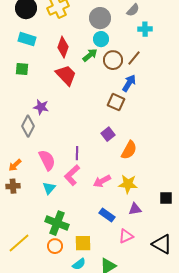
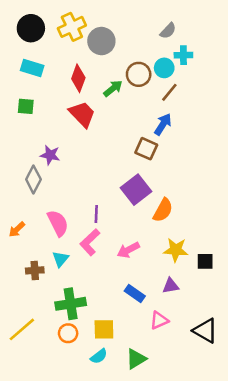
gray circle: (100, 18) -> (101, 41), moved
cyan circle: (101, 39) -> (164, 68), moved
brown circle: (113, 60) -> (139, 74), moved
purple square: (108, 134) -> (136, 190), size x1.6
yellow star: (128, 184) -> (176, 250), moved
brown cross: (13, 186) -> (35, 270), moved
black square: (166, 198) -> (205, 261), moved
green cross: (57, 223) -> (71, 304), turned -30

